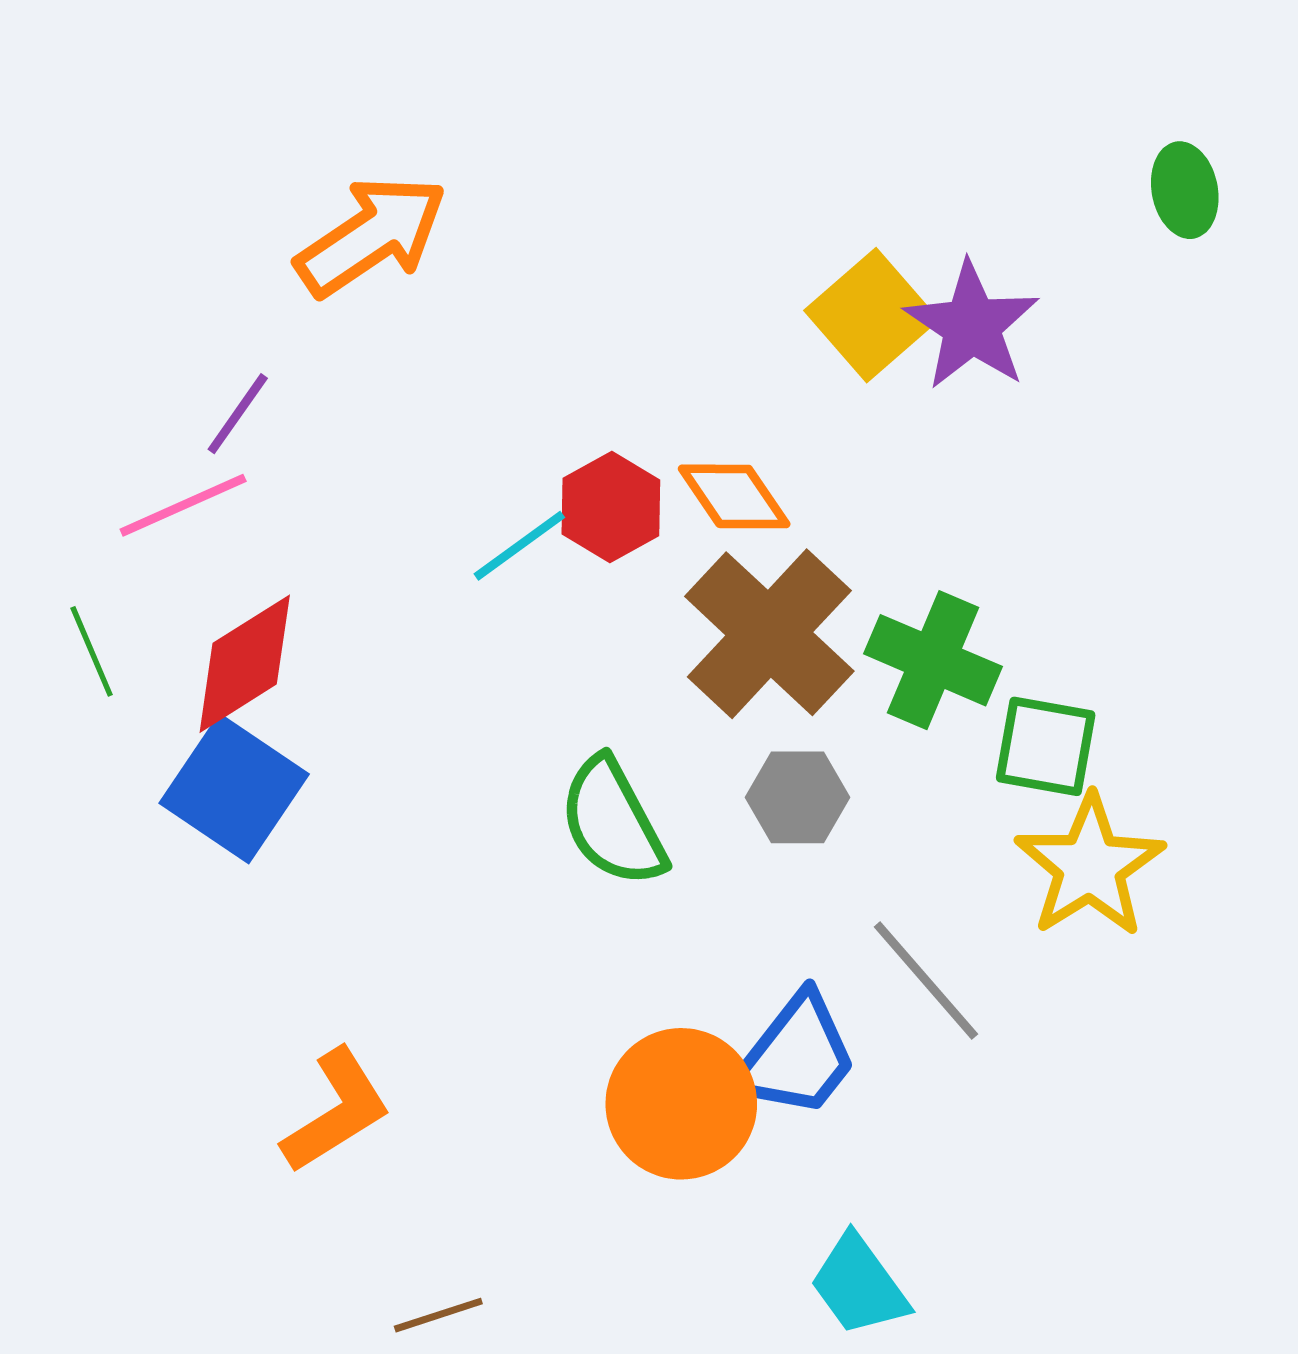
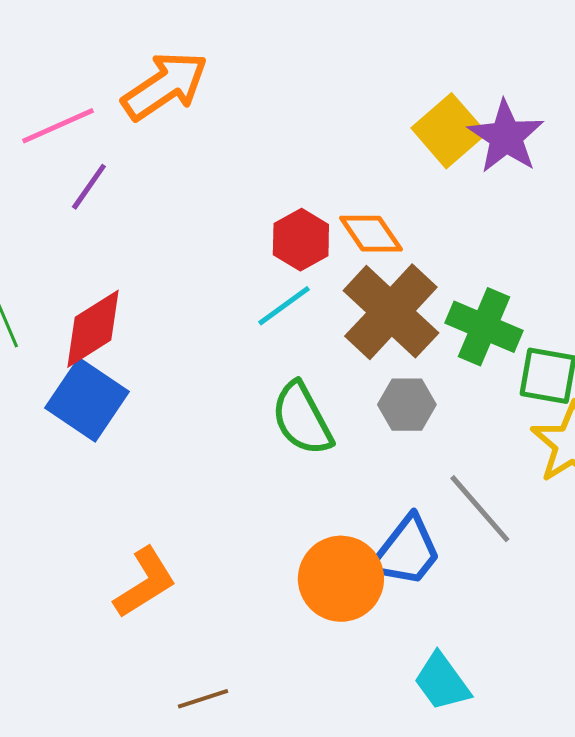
pink line: (183, 505) -> (58, 126), moved
cyan line: (519, 546) -> (284, 306), moved

